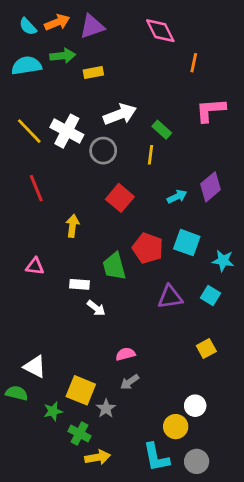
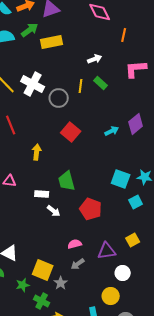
green arrow: (63, 56) -> (30, 30), turned -30
yellow rectangle: (93, 72) -> (52, 42), size x1.5
white arrow: (120, 114) -> (95, 59), moved, size x0.6
yellow line: (151, 155) -> (81, 86), moved
cyan square: (187, 243) -> (121, 179), moved
red pentagon: (148, 248) -> (91, 209), moved
cyan square: (210, 296) -> (136, 202), turned 32
purple triangle: (170, 297) -> (107, 251), moved
white circle: (195, 406) -> (123, 273), moved

